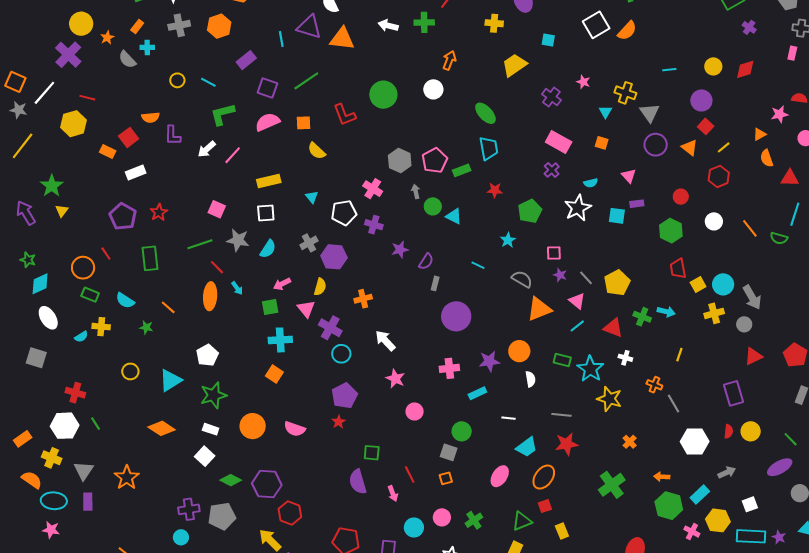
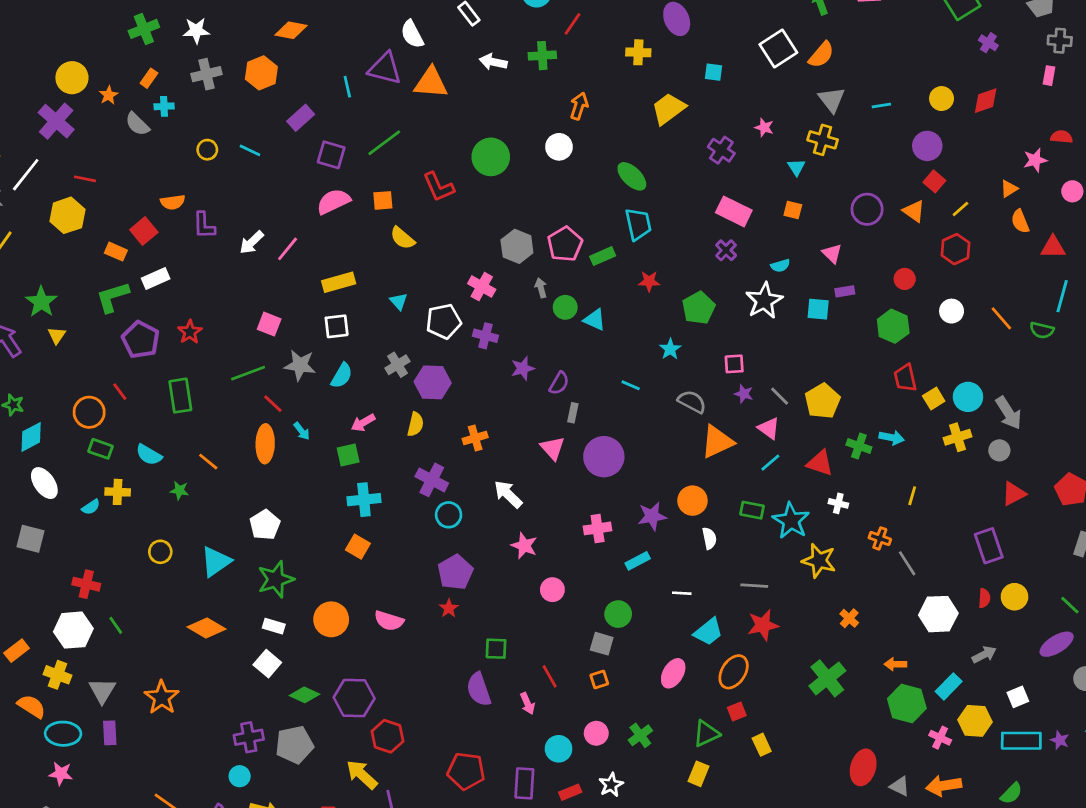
gray triangle: (649, 113) -> (832, 100), moved
green L-shape: (222, 114) -> (113, 297), moved
pink triangle: (306, 309) -> (553, 448), moved

